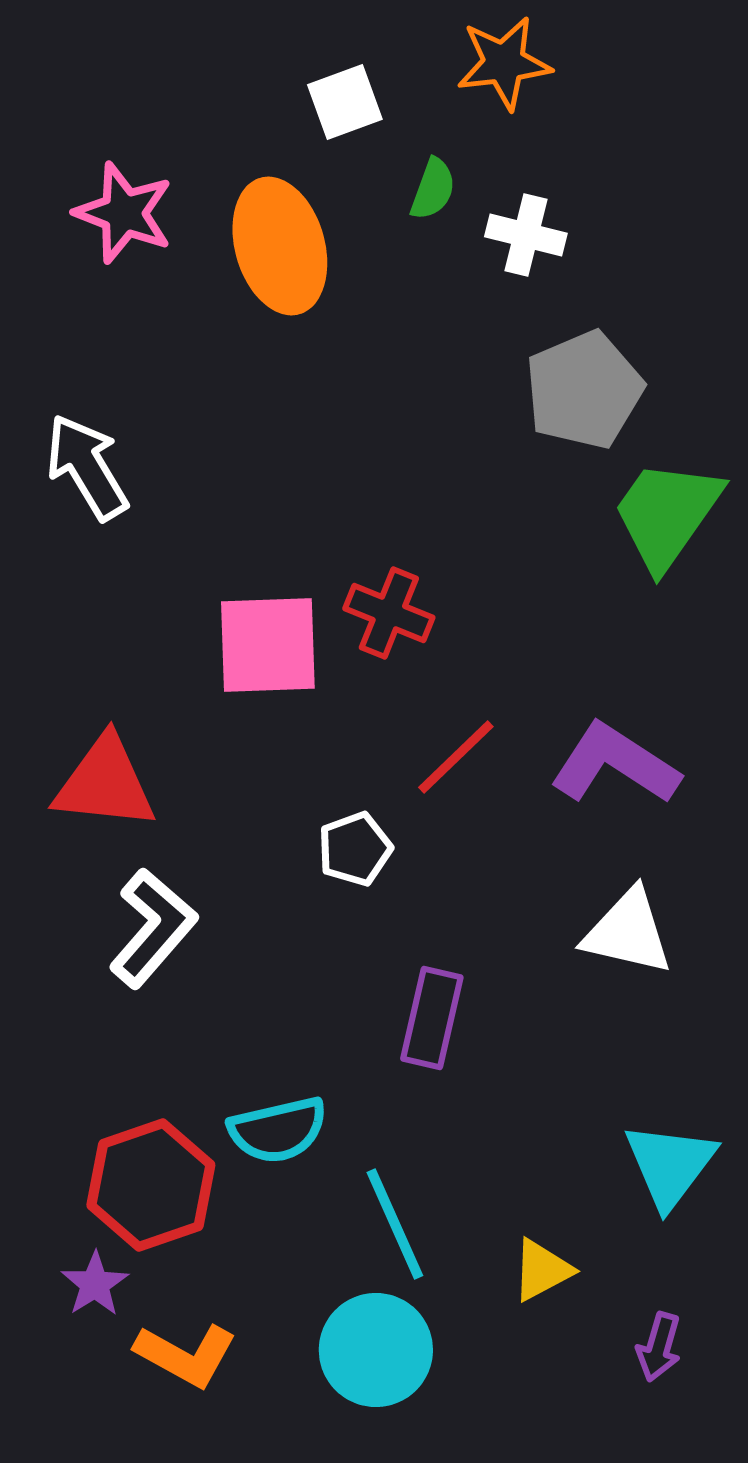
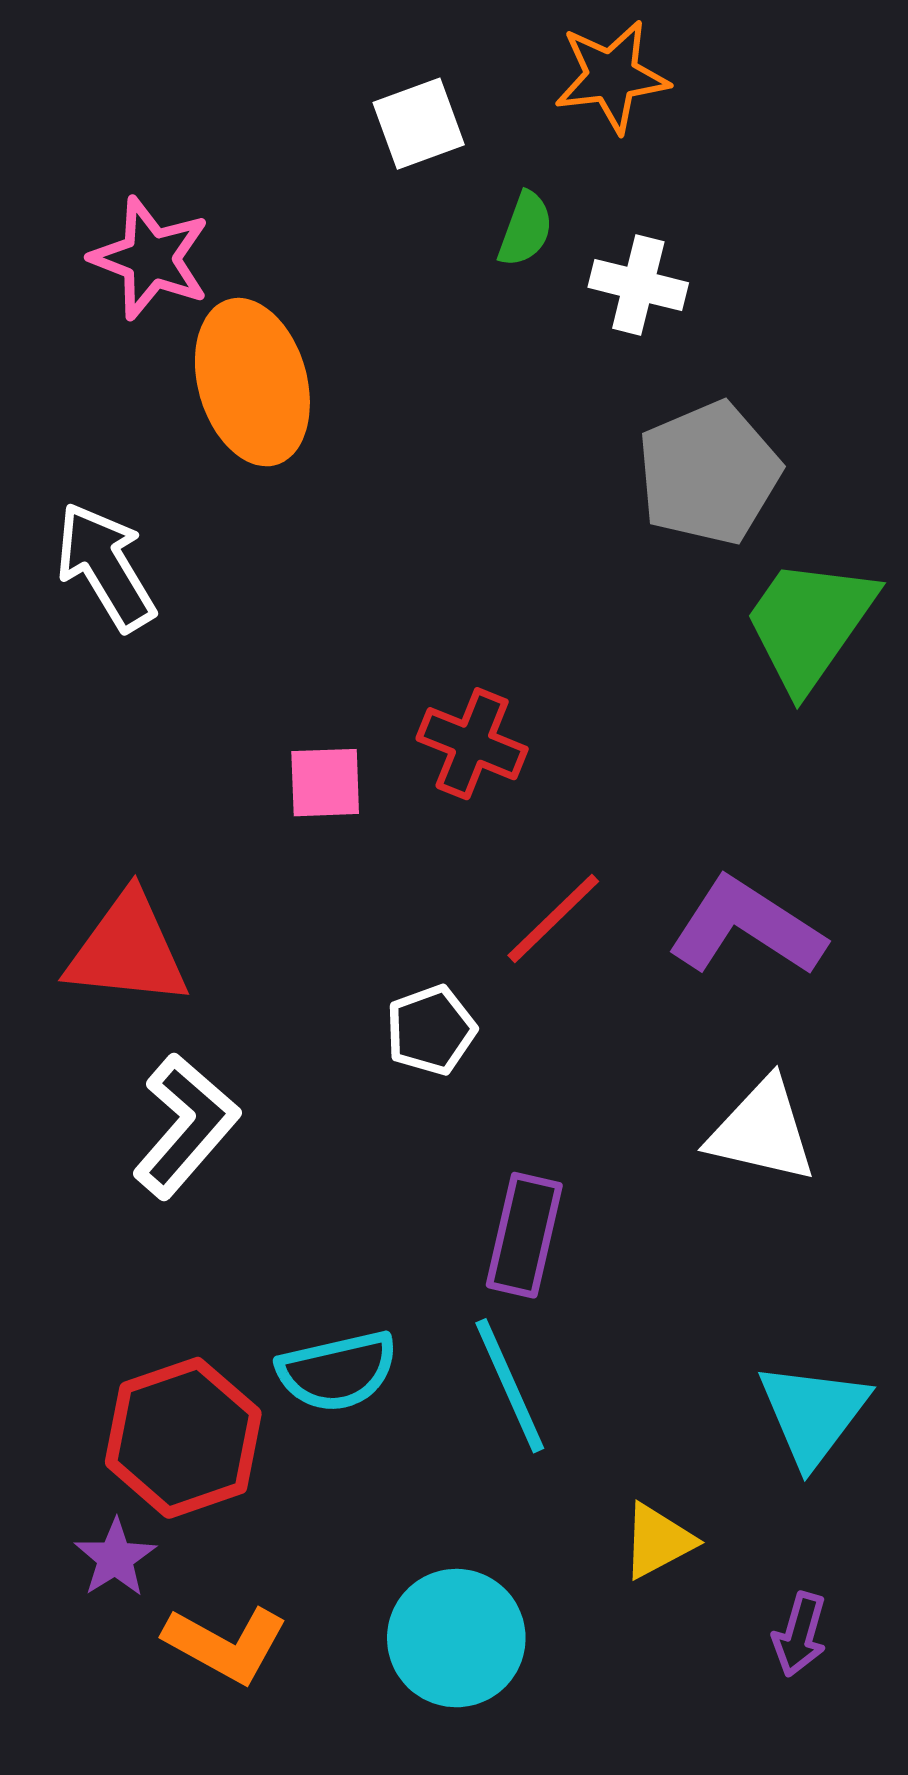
orange ellipse: (280, 246) -> (252, 382), moved
pink square: (268, 645) -> (325, 783), size x0.6
cyan line: (395, 1224) -> (510, 1386), moved

